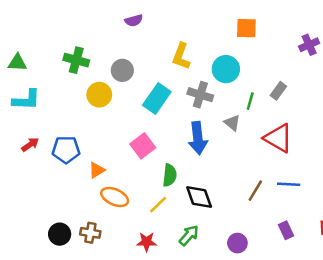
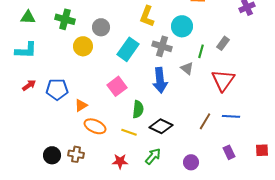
green triangle: (17, 63) -> (28, 17), moved
red triangle: (278, 138) -> (223, 80), turned 35
black diamond: (199, 197) -> (161, 126), turned -45
yellow line: (158, 205) -> (129, 132), turned 63

